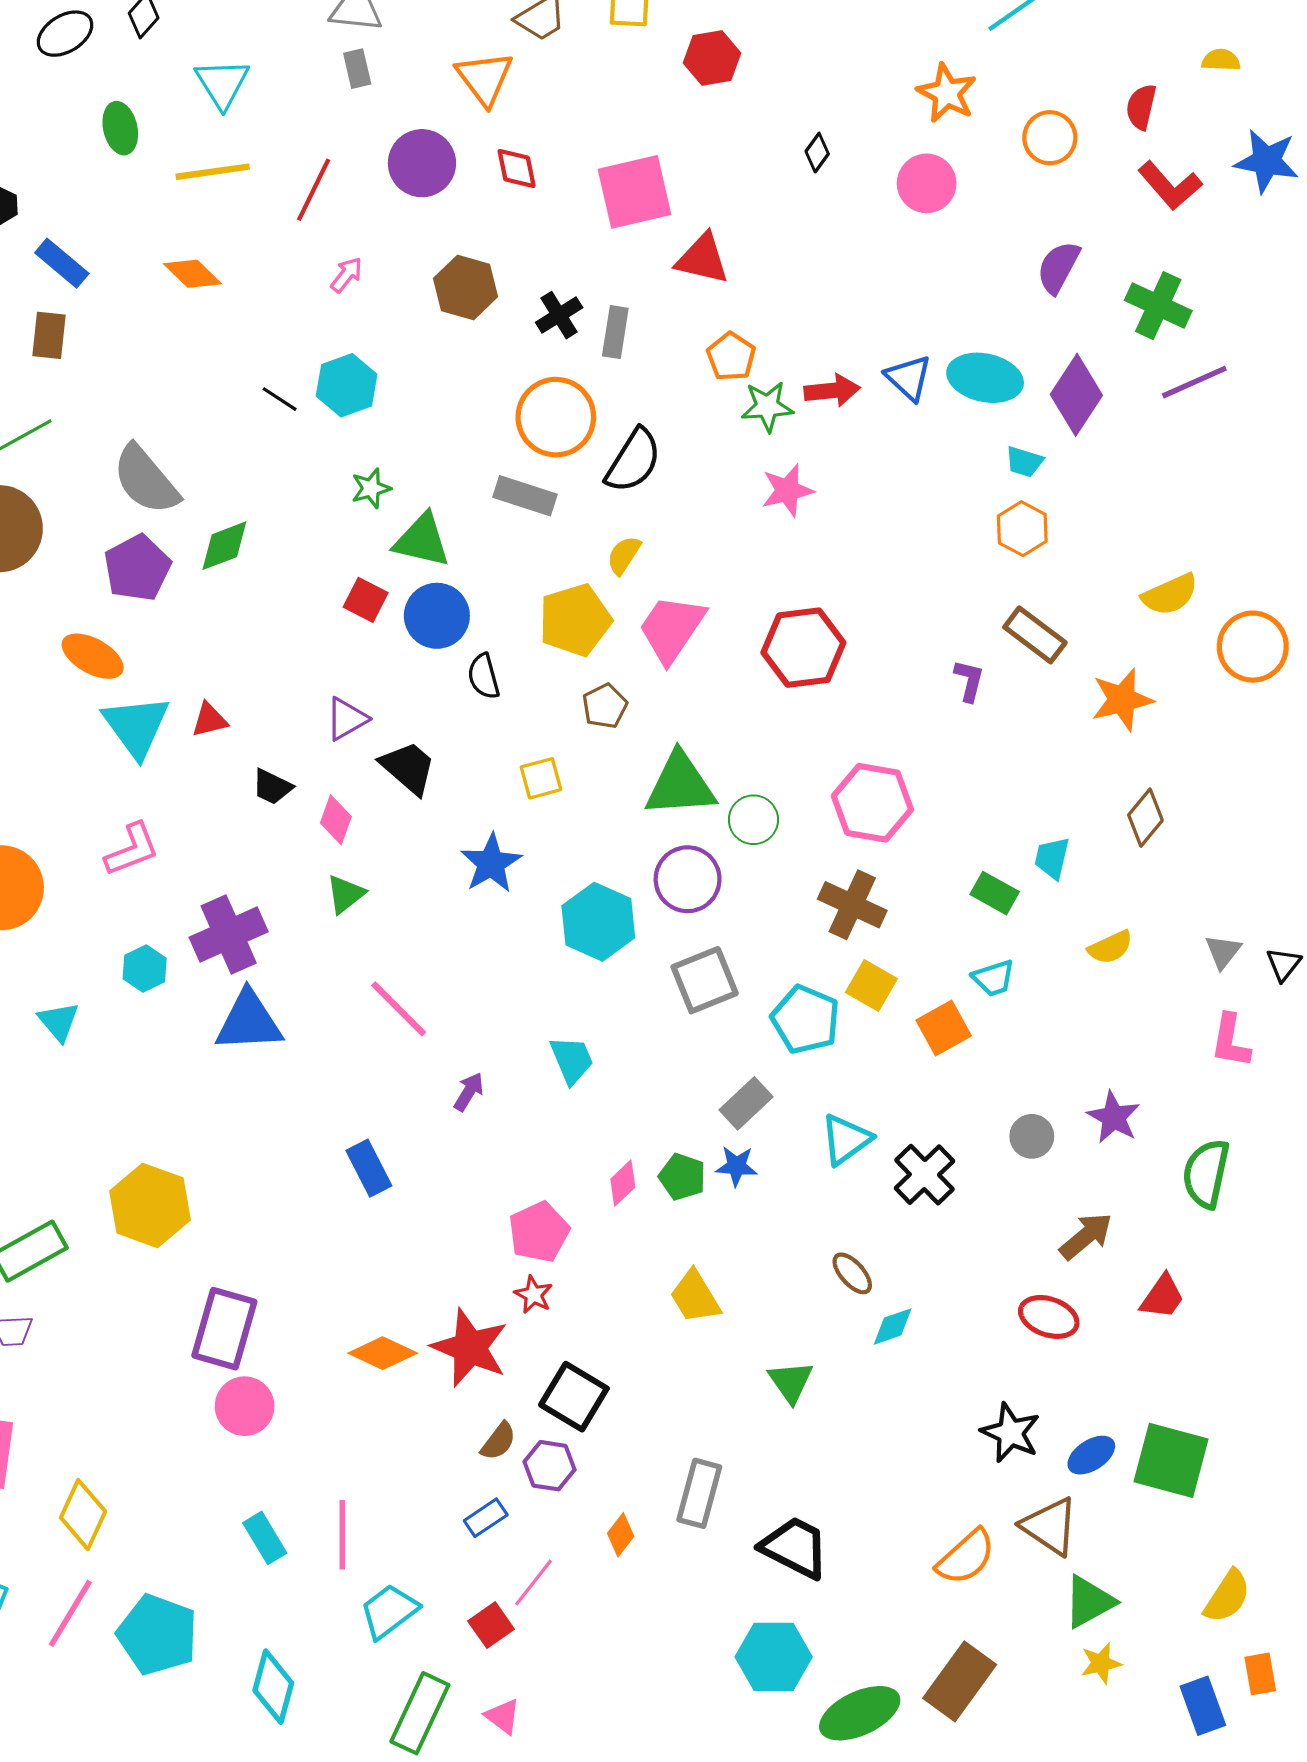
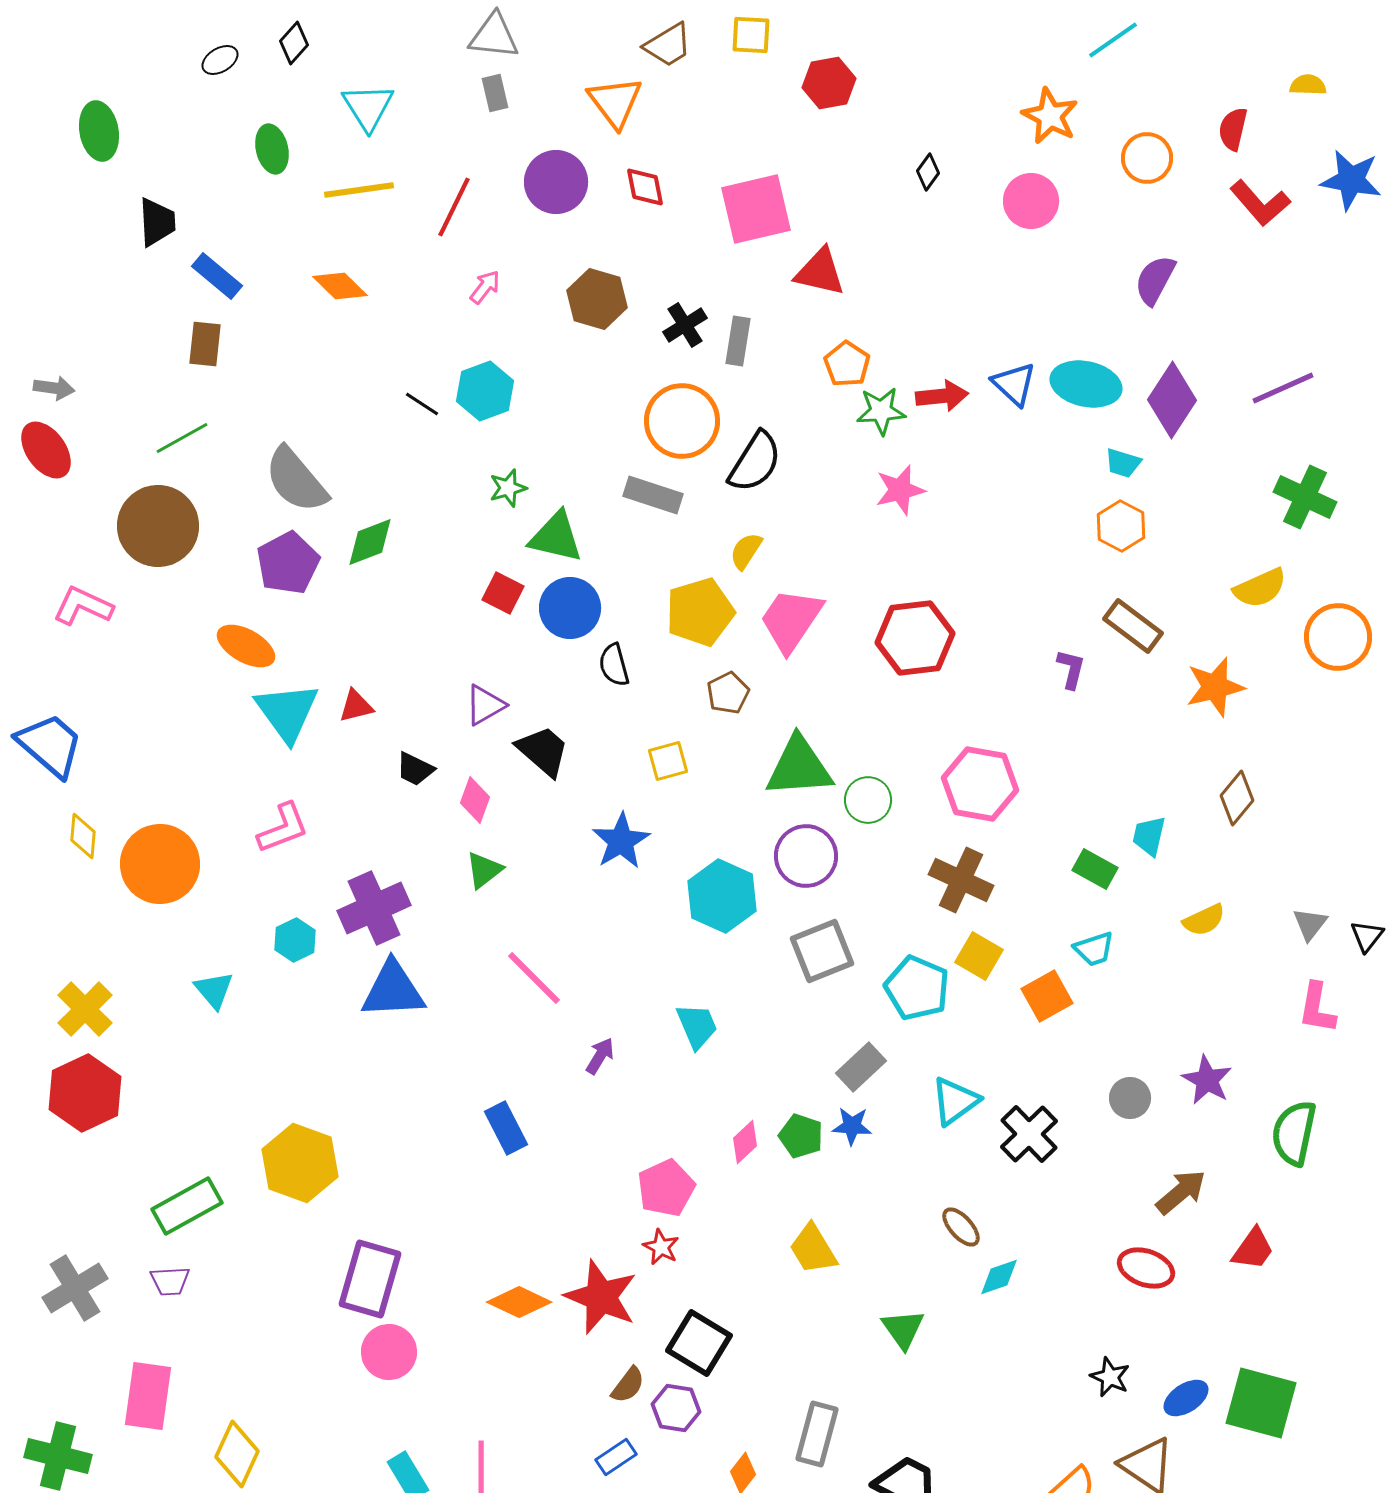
black ellipse: (65, 34) -> (220, 60), size x0.7
green cross: (1158, 306) -> (1305, 497), moved
black star: (1011, 1433) -> (1110, 1377), size x0.7

